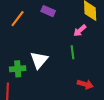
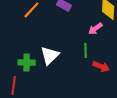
red arrow: (85, 84) -> (101, 67), moved

